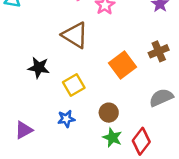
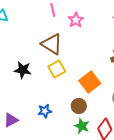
orange square: (122, 65) -> (90, 82), moved
yellow square: (74, 85) -> (57, 69), moved

